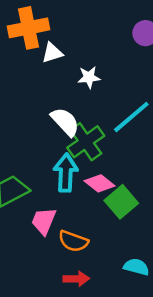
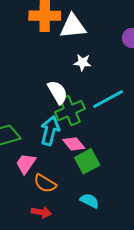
white triangle: (52, 53) -> (73, 26), moved, size x1.6
cyan semicircle: (136, 267) -> (90, 201), moved

